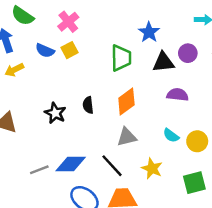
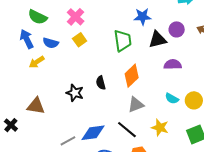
blue star: (149, 32) -> (143, 17), turned -30
blue semicircle: (45, 51) -> (51, 43), moved

